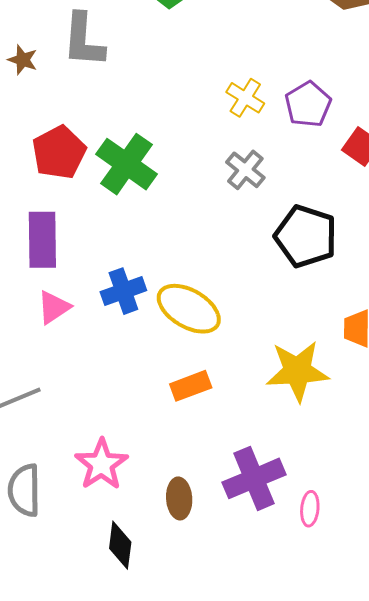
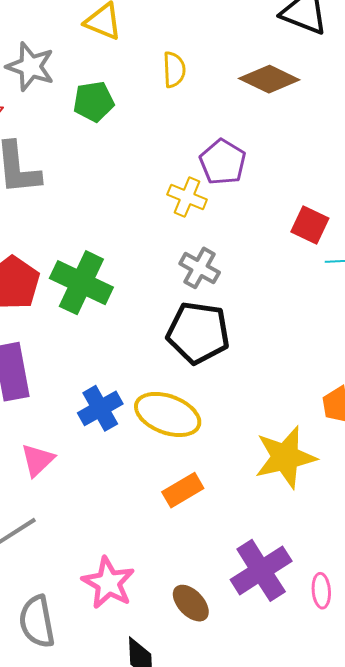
purple pentagon: (308, 104) -> (223, 162), moved
black pentagon: (306, 236) -> (198, 333), moved
pink triangle: (54, 307) -> (38, 460), moved
brown ellipse: (179, 498) -> (191, 603), turned -30

